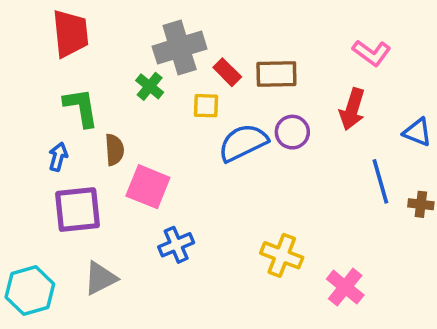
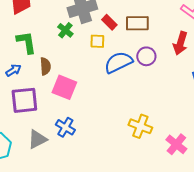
blue arrow: (58, 157) -> (13, 70), turned 42
blue cross: (176, 245) -> (65, 127), moved, turned -36

